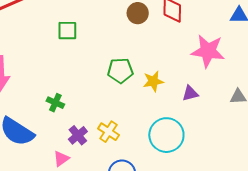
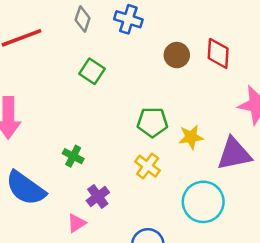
green square: (67, 31) -> (92, 71), turned 30
purple triangle: (190, 93) -> (234, 154), size x1.8
yellow cross: (108, 132) -> (148, 166), moved

